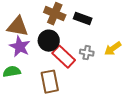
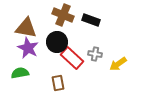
yellow arrow: (113, 49) -> (118, 64), moved
brown rectangle: (50, 82) -> (58, 83), size x0.7

